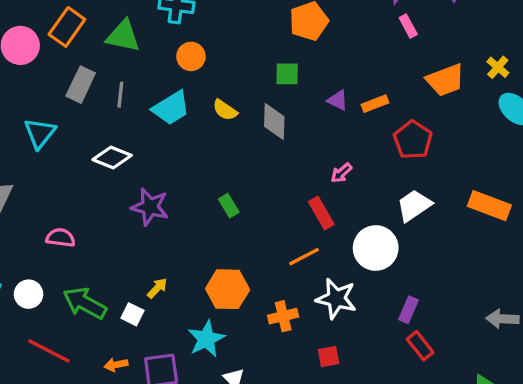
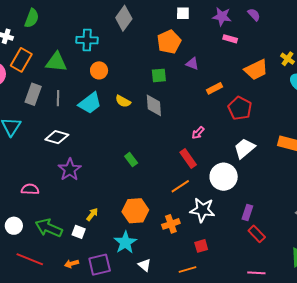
pink rectangle: (408, 26) -> (230, 39), turned -40
purple triangle: (338, 100) -> (192, 64), moved
purple star: (150, 207) -> (70, 170), moved, turned 30

